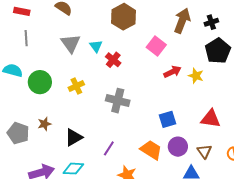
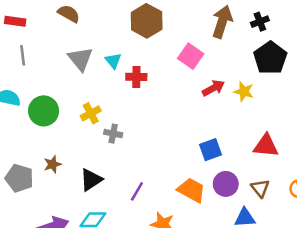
red cross: (113, 60) -> (136, 77), turned -35
gray cross: (118, 101) -> (113, 134), moved, size x0.6

